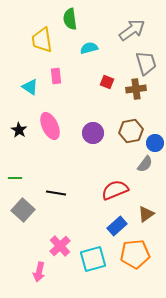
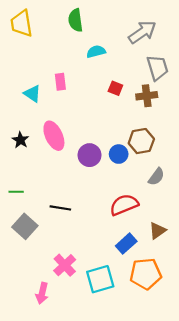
yellow trapezoid: (42, 40) -> (22, 23), moved
purple circle: (93, 133) -> (90, 155), moved
blue circle: (155, 143) -> (119, 154), moved

